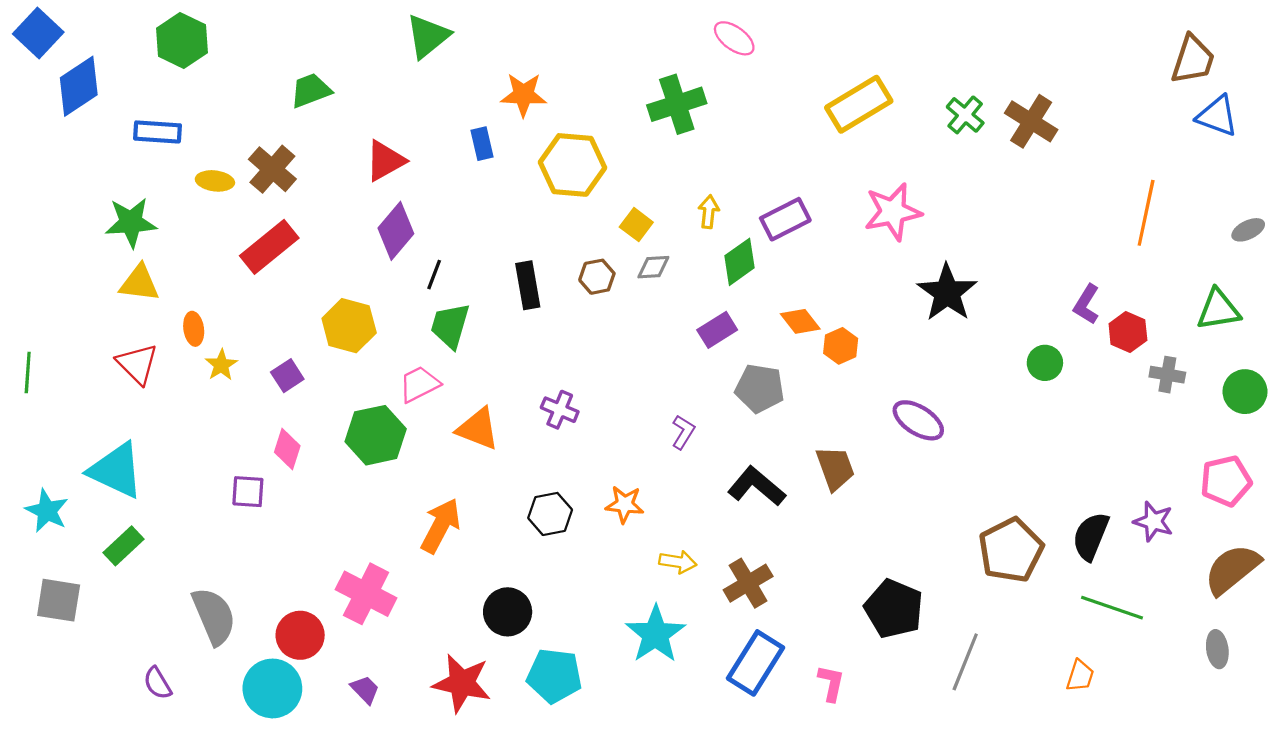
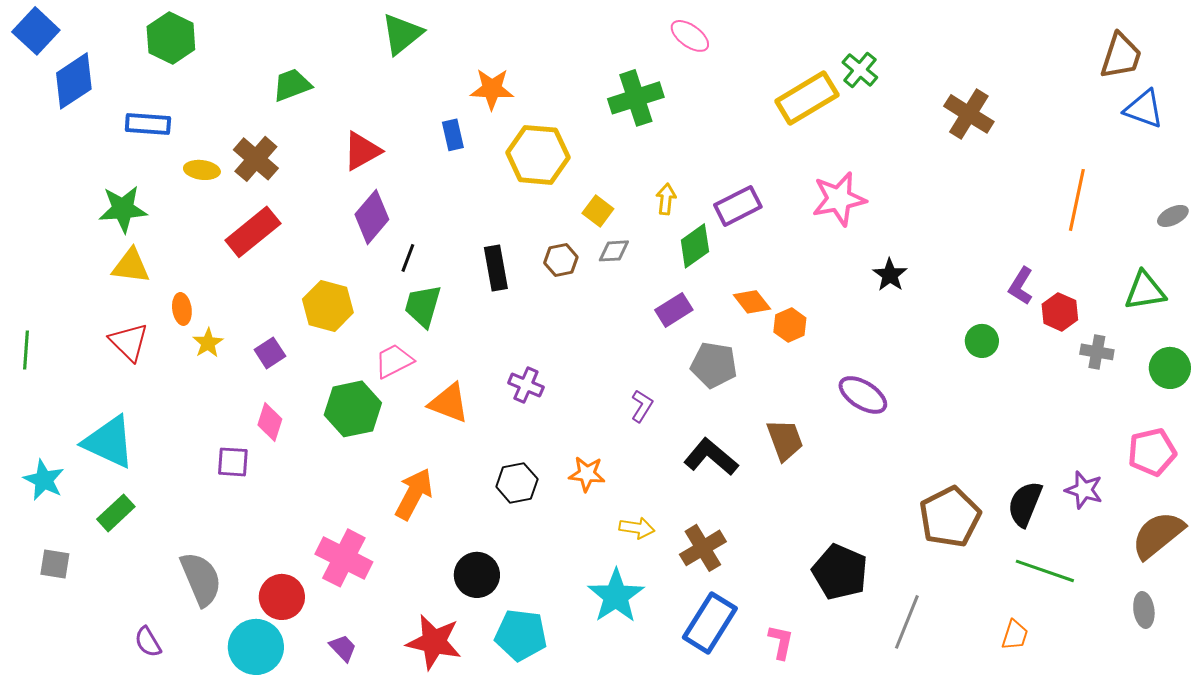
green cross: (965, 115) -> (860, 70), moved
black star: (947, 293) -> (890, 275), size x0.6
gray square: (59, 600) -> (55, 564), size x0.7

